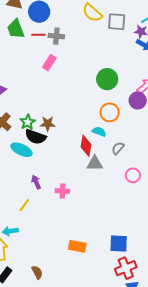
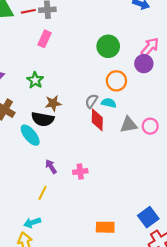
green star: (28, 122) -> (35, 80), moved
gray semicircle: (118, 148) -> (91, 101), moved
cyan ellipse: (22, 150) -> (30, 135), turned 35
gray triangle: (95, 163) -> (129, 125), moved
pink circle: (133, 175) -> (150, 126), moved
blue square: (119, 243) -> (148, 217), turned -30

